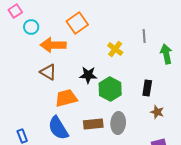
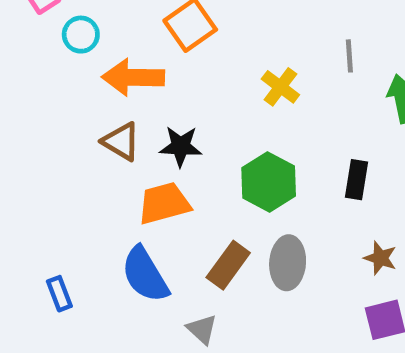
black star: (88, 75) -> (181, 146), moved
brown star: (157, 112) -> (380, 258), moved
brown rectangle: (93, 124) -> (228, 265), turned -48

